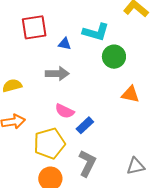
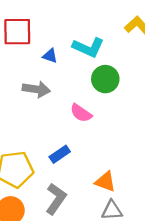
orange triangle: (130, 94) -> (105, 182), moved
pink semicircle: (65, 111) -> (81, 113), moved

